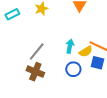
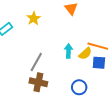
blue circle: (73, 69) -> (79, 87), moved

